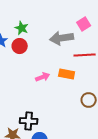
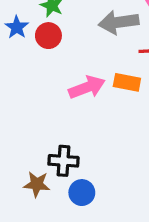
pink arrow: (43, 77) -> (87, 87), size x1.5

